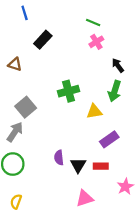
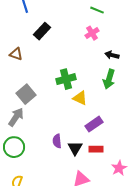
green line: (93, 23) -> (97, 10), moved
black arrow: (118, 65) -> (112, 55), turned -40
yellow triangle: (94, 112) -> (80, 98), moved, turned 35
purple rectangle: (109, 139) -> (94, 124), moved

